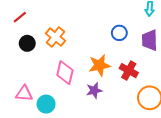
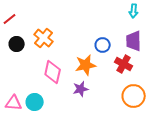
blue circle: (119, 33) -> (103, 45), moved
red cross: (129, 71) -> (124, 64), moved
pink triangle: (24, 94) -> (14, 103), moved

